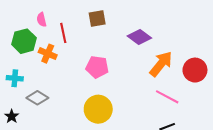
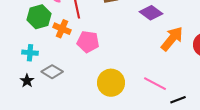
pink pentagon: (97, 67) -> (88, 42), moved
pink line: (167, 97) -> (155, 84), moved
black star: (12, 116) -> (27, 81), moved

